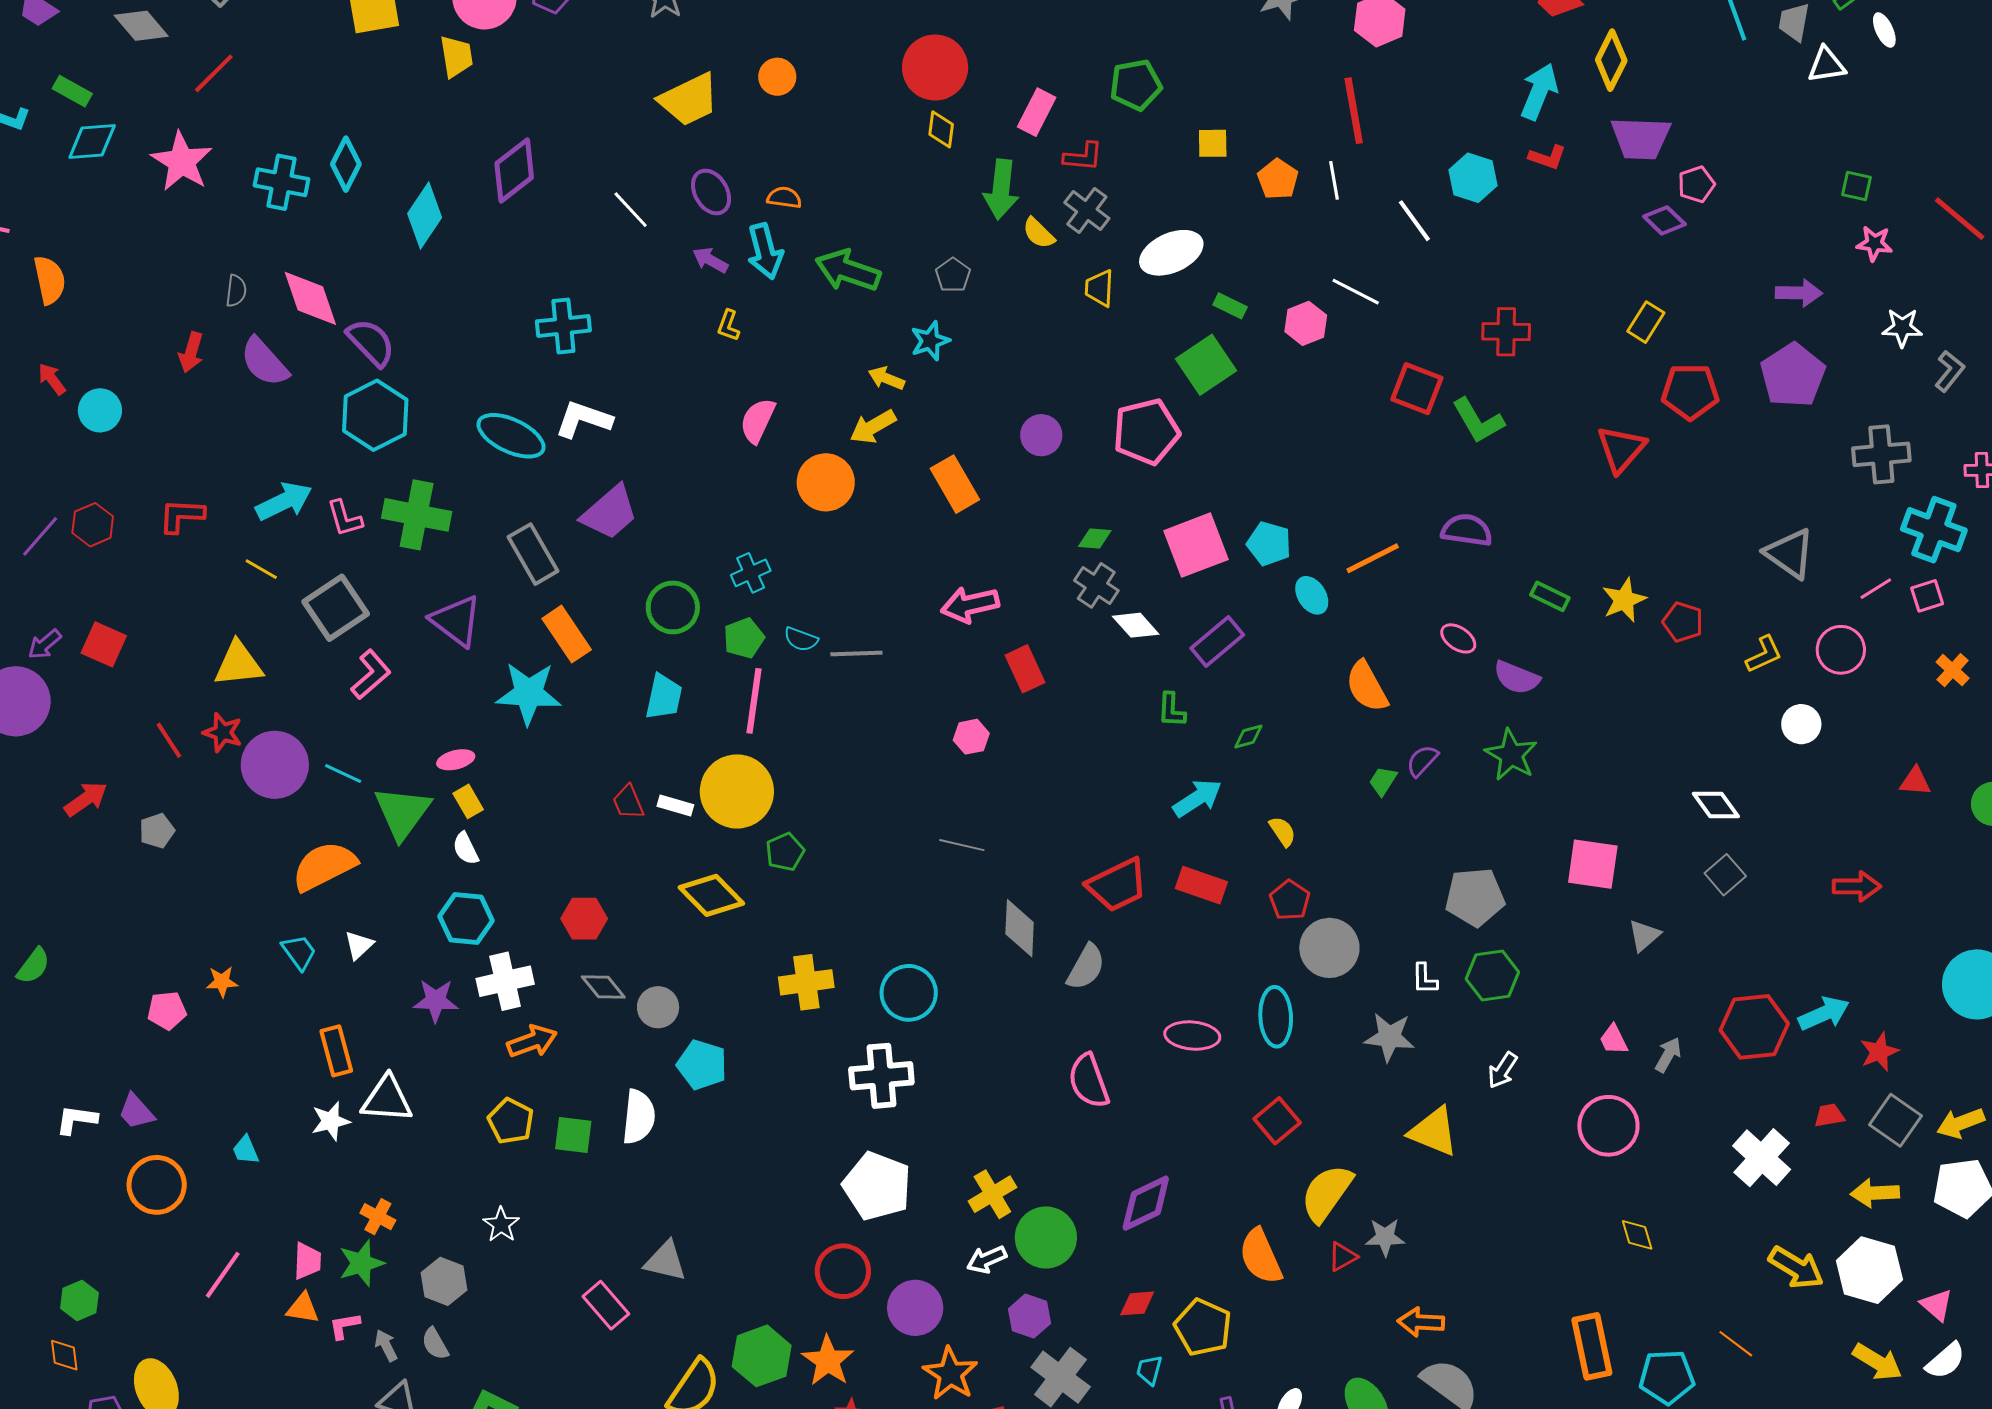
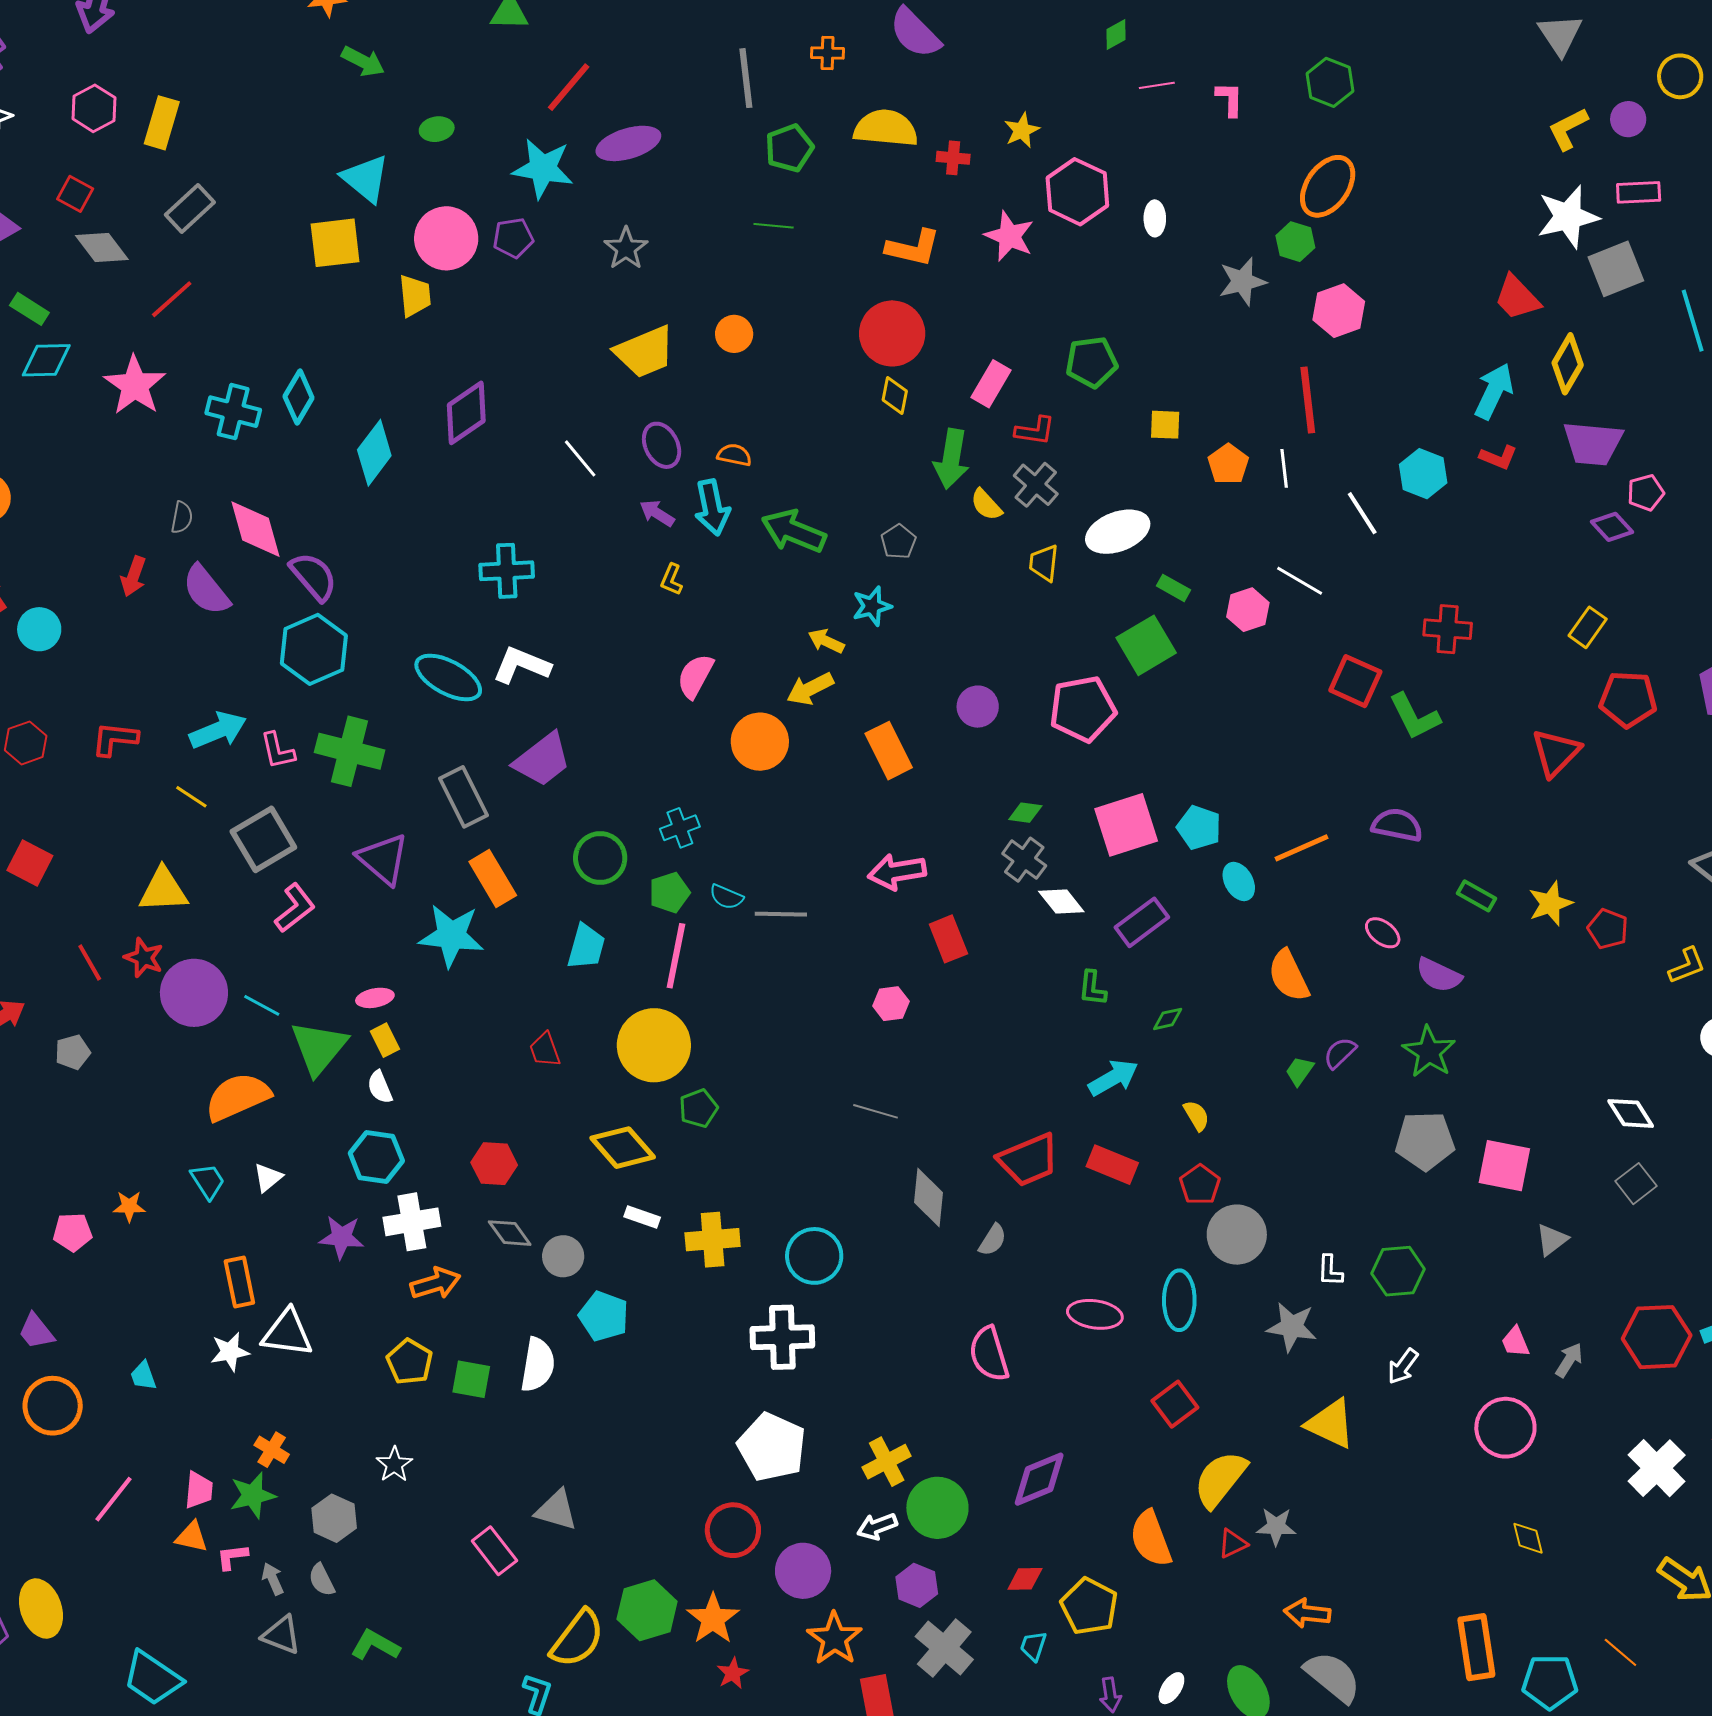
white rectangle: (675, 806) -> (642, 1217), moved
gray pentagon: (1475, 897) -> (1425, 1141), moved
gray semicircle: (1086, 967) -> (993, 1240), size x0.7

